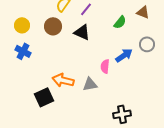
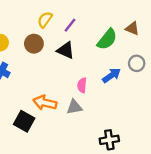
green semicircle: (120, 22) -> (107, 39), size x1.5
pink semicircle: (105, 66) -> (82, 85), moved
black square: (44, 97) -> (24, 121), turned -36

